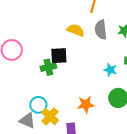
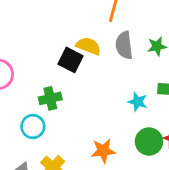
black square: (59, 56) -> (71, 60), moved, turned 30
cyan circle: (38, 105) -> (33, 126), moved

